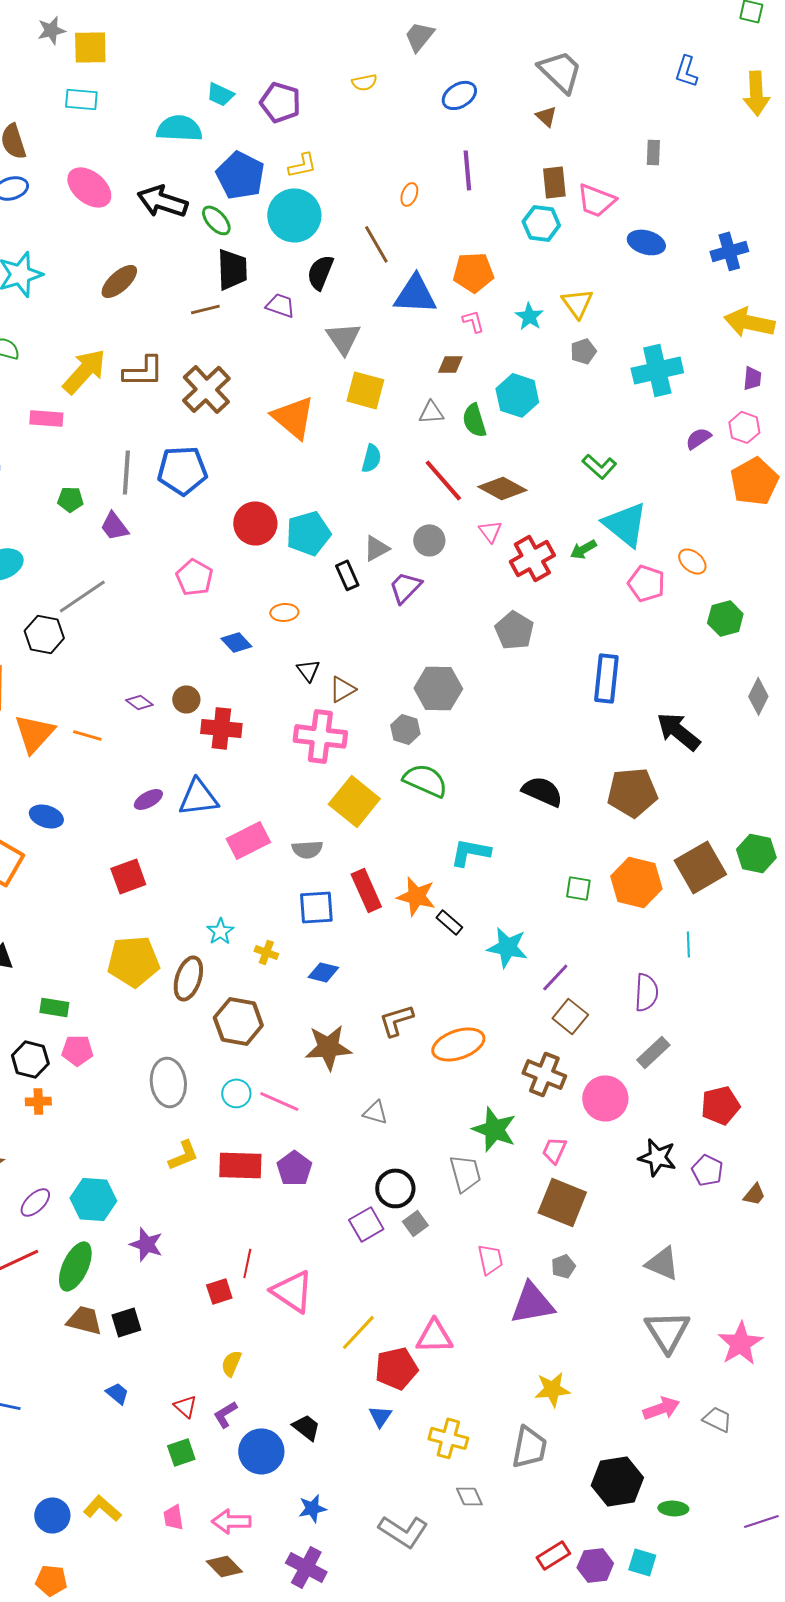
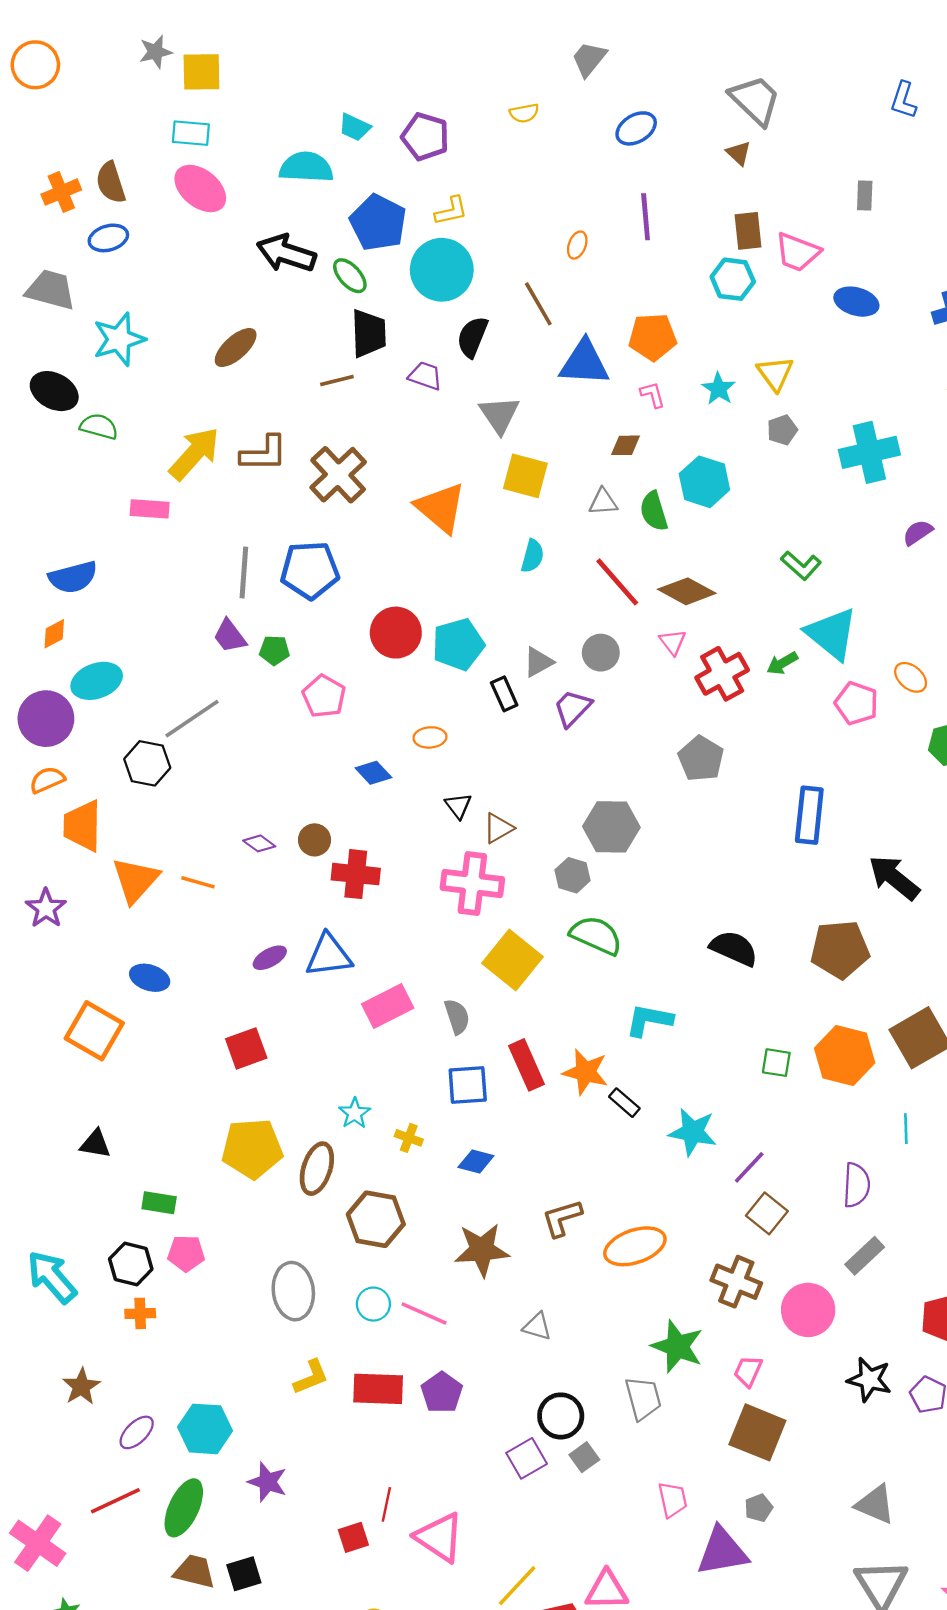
pink ellipse: (89, 187) -> (200, 188), moved
green pentagon: (70, 499) -> (274, 650), moved
gray semicircle: (307, 849) -> (457, 1017), turned -104

